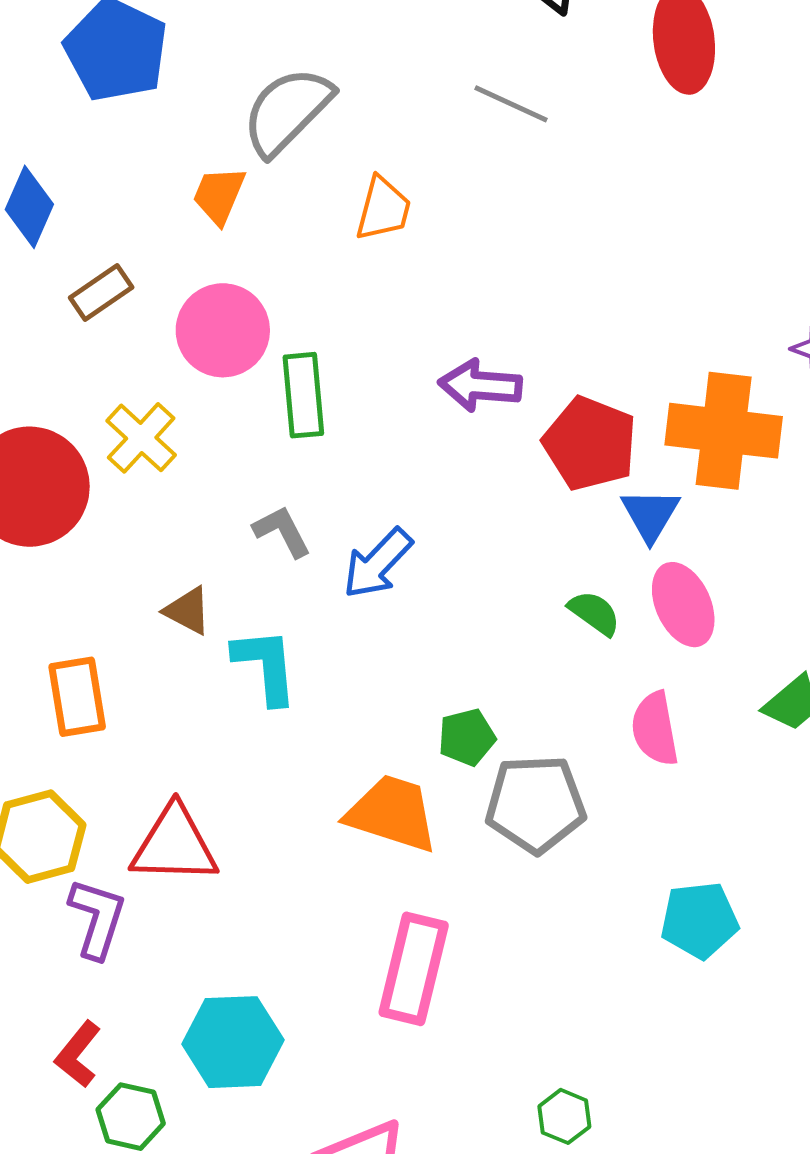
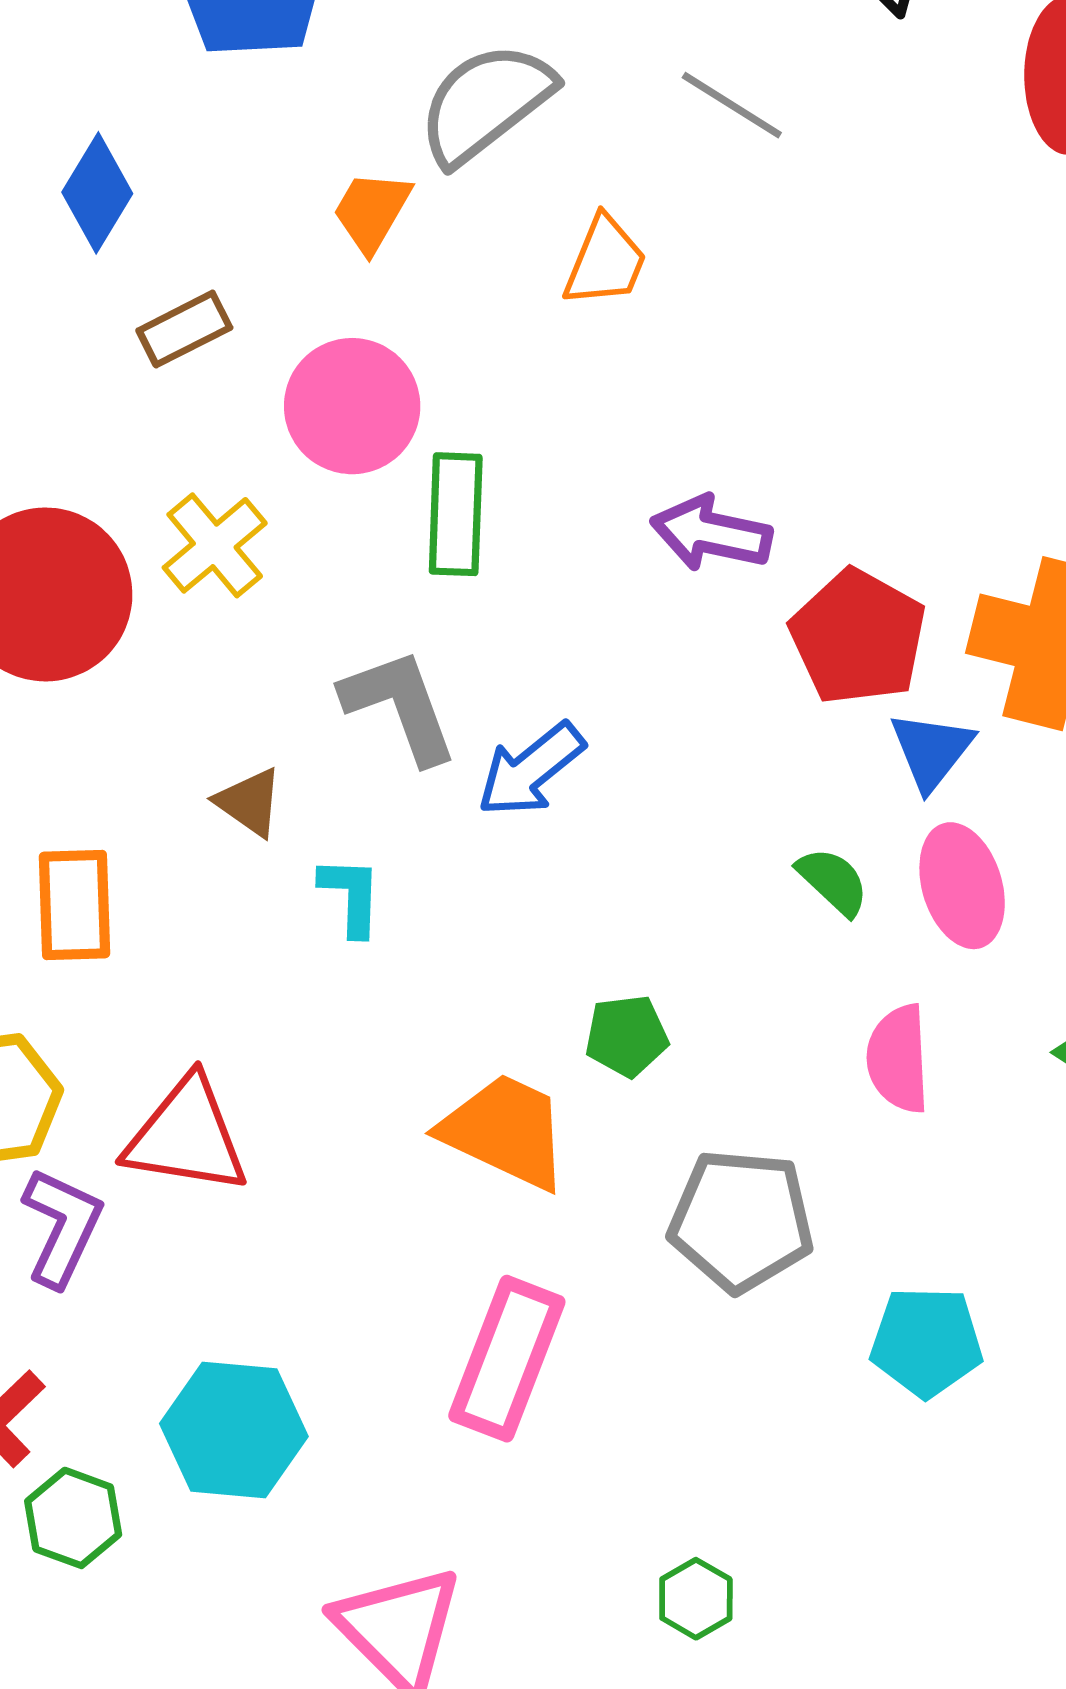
gray line: (511, 104) -> (732, 105), moved
gray L-shape: (282, 531) -> (400, 706), size x1.5
cyan L-shape: (266, 666) -> (351, 896), size x0.7
gray pentagon: (535, 804) -> (741, 1220), moved

